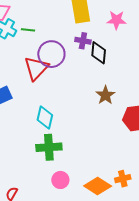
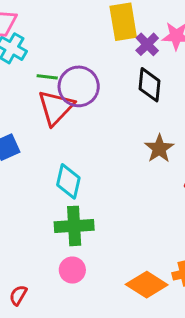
green line: (28, 30) -> (47, 77), moved
purple cross: (83, 41) -> (147, 44), moved, turned 35
pink circle: (60, 180) -> (72, 270), moved

